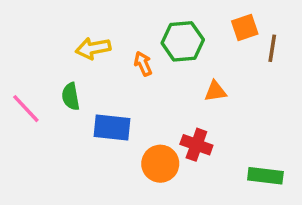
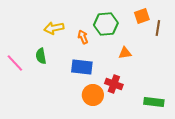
blue rectangle: (112, 127) -> (82, 67), moved

